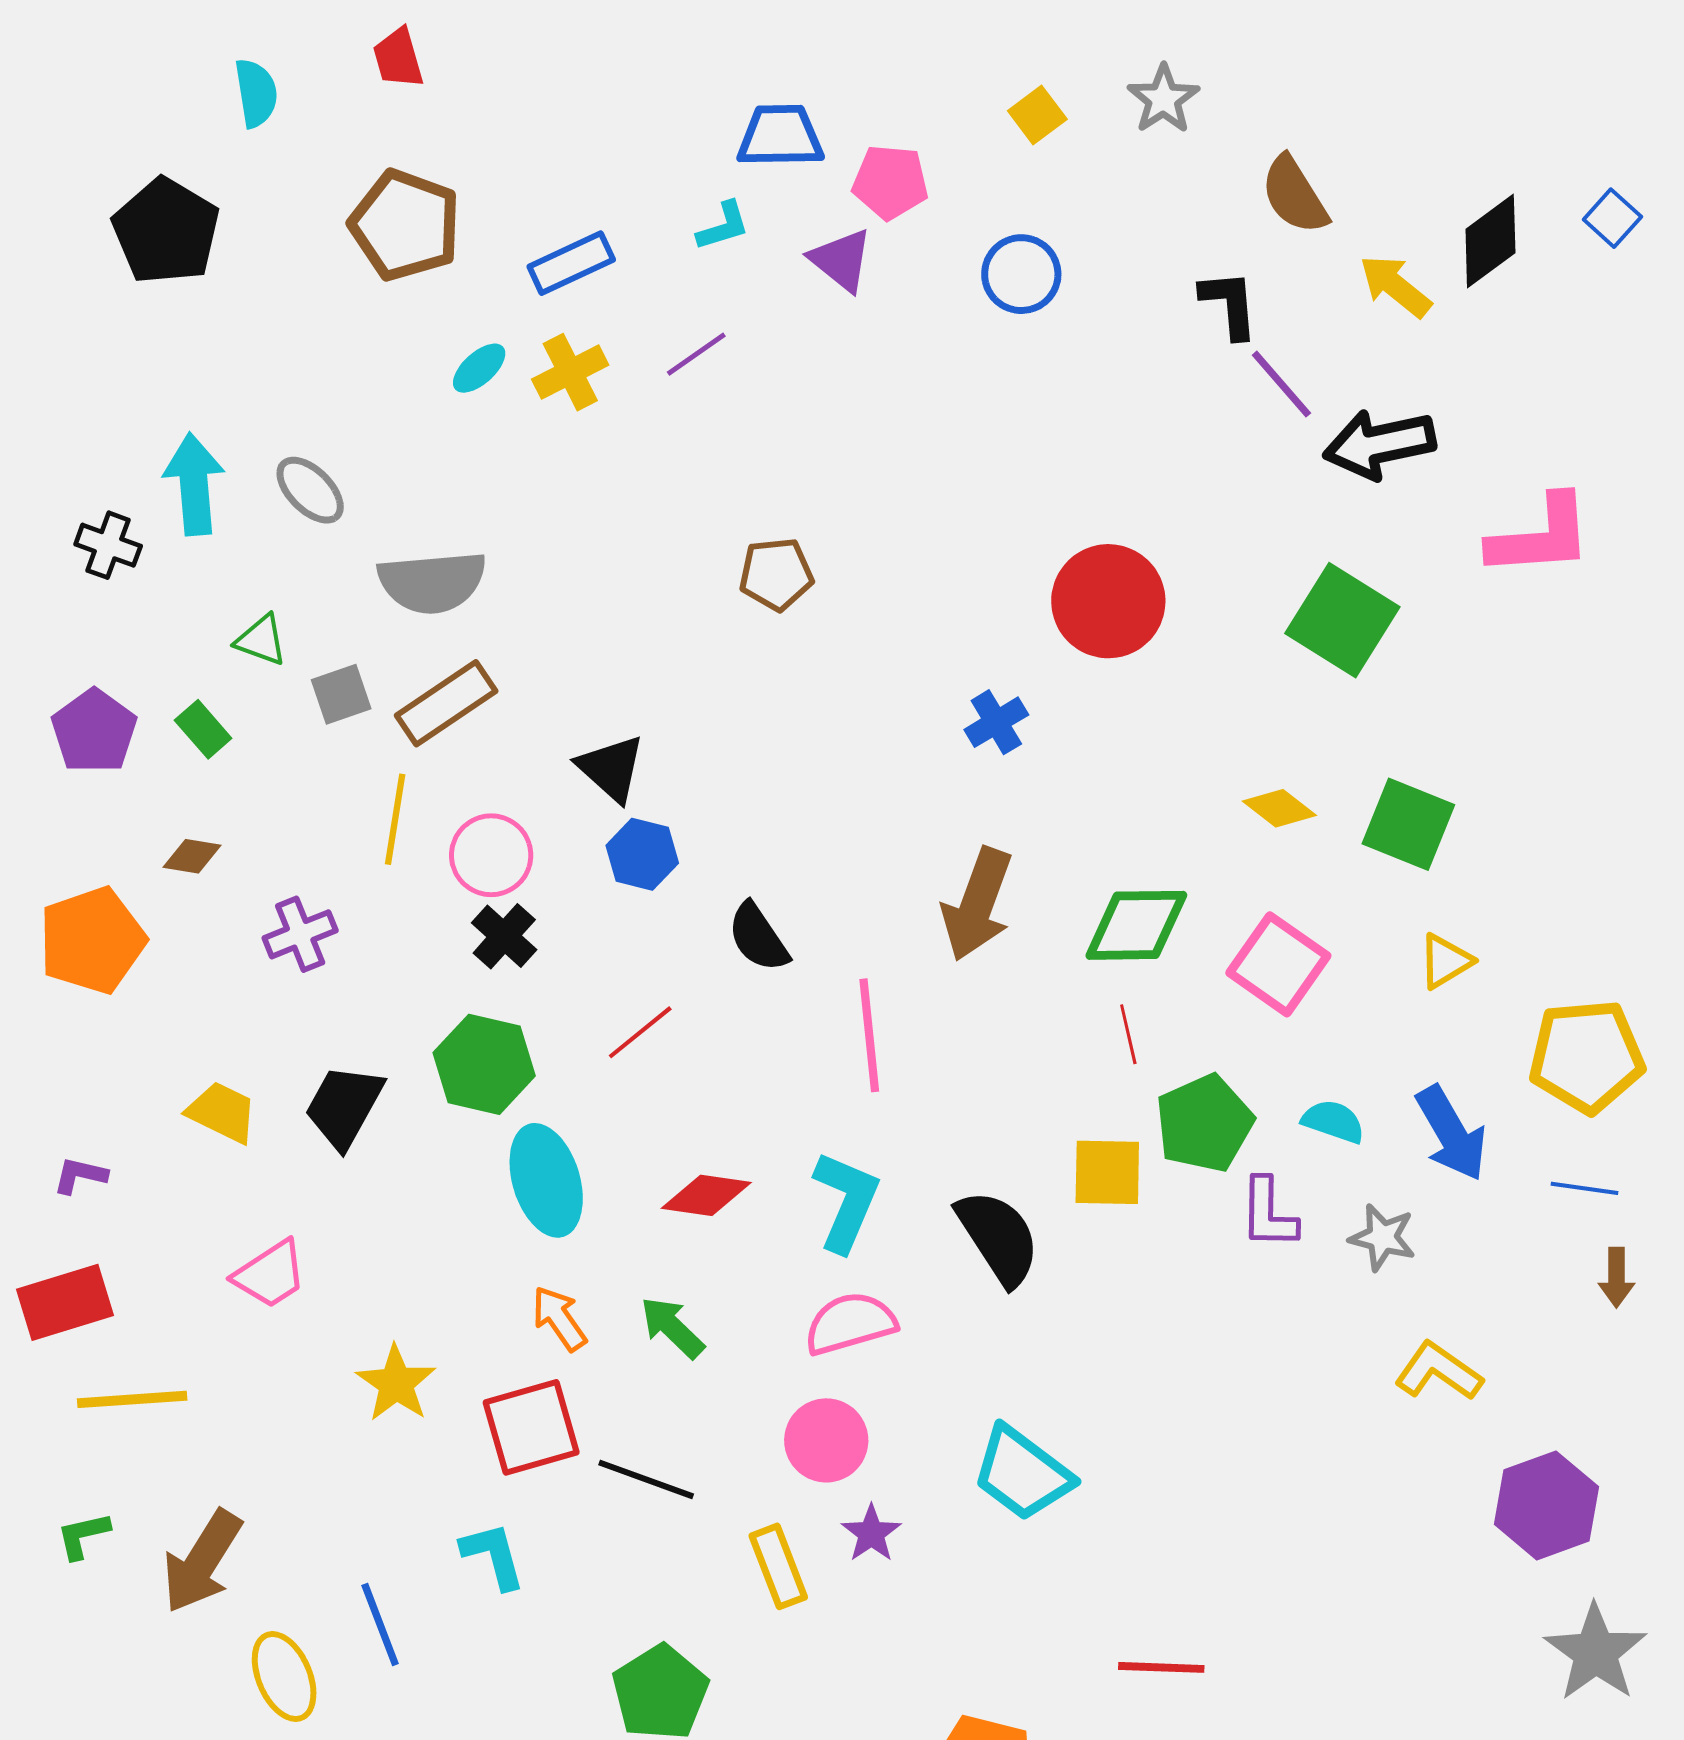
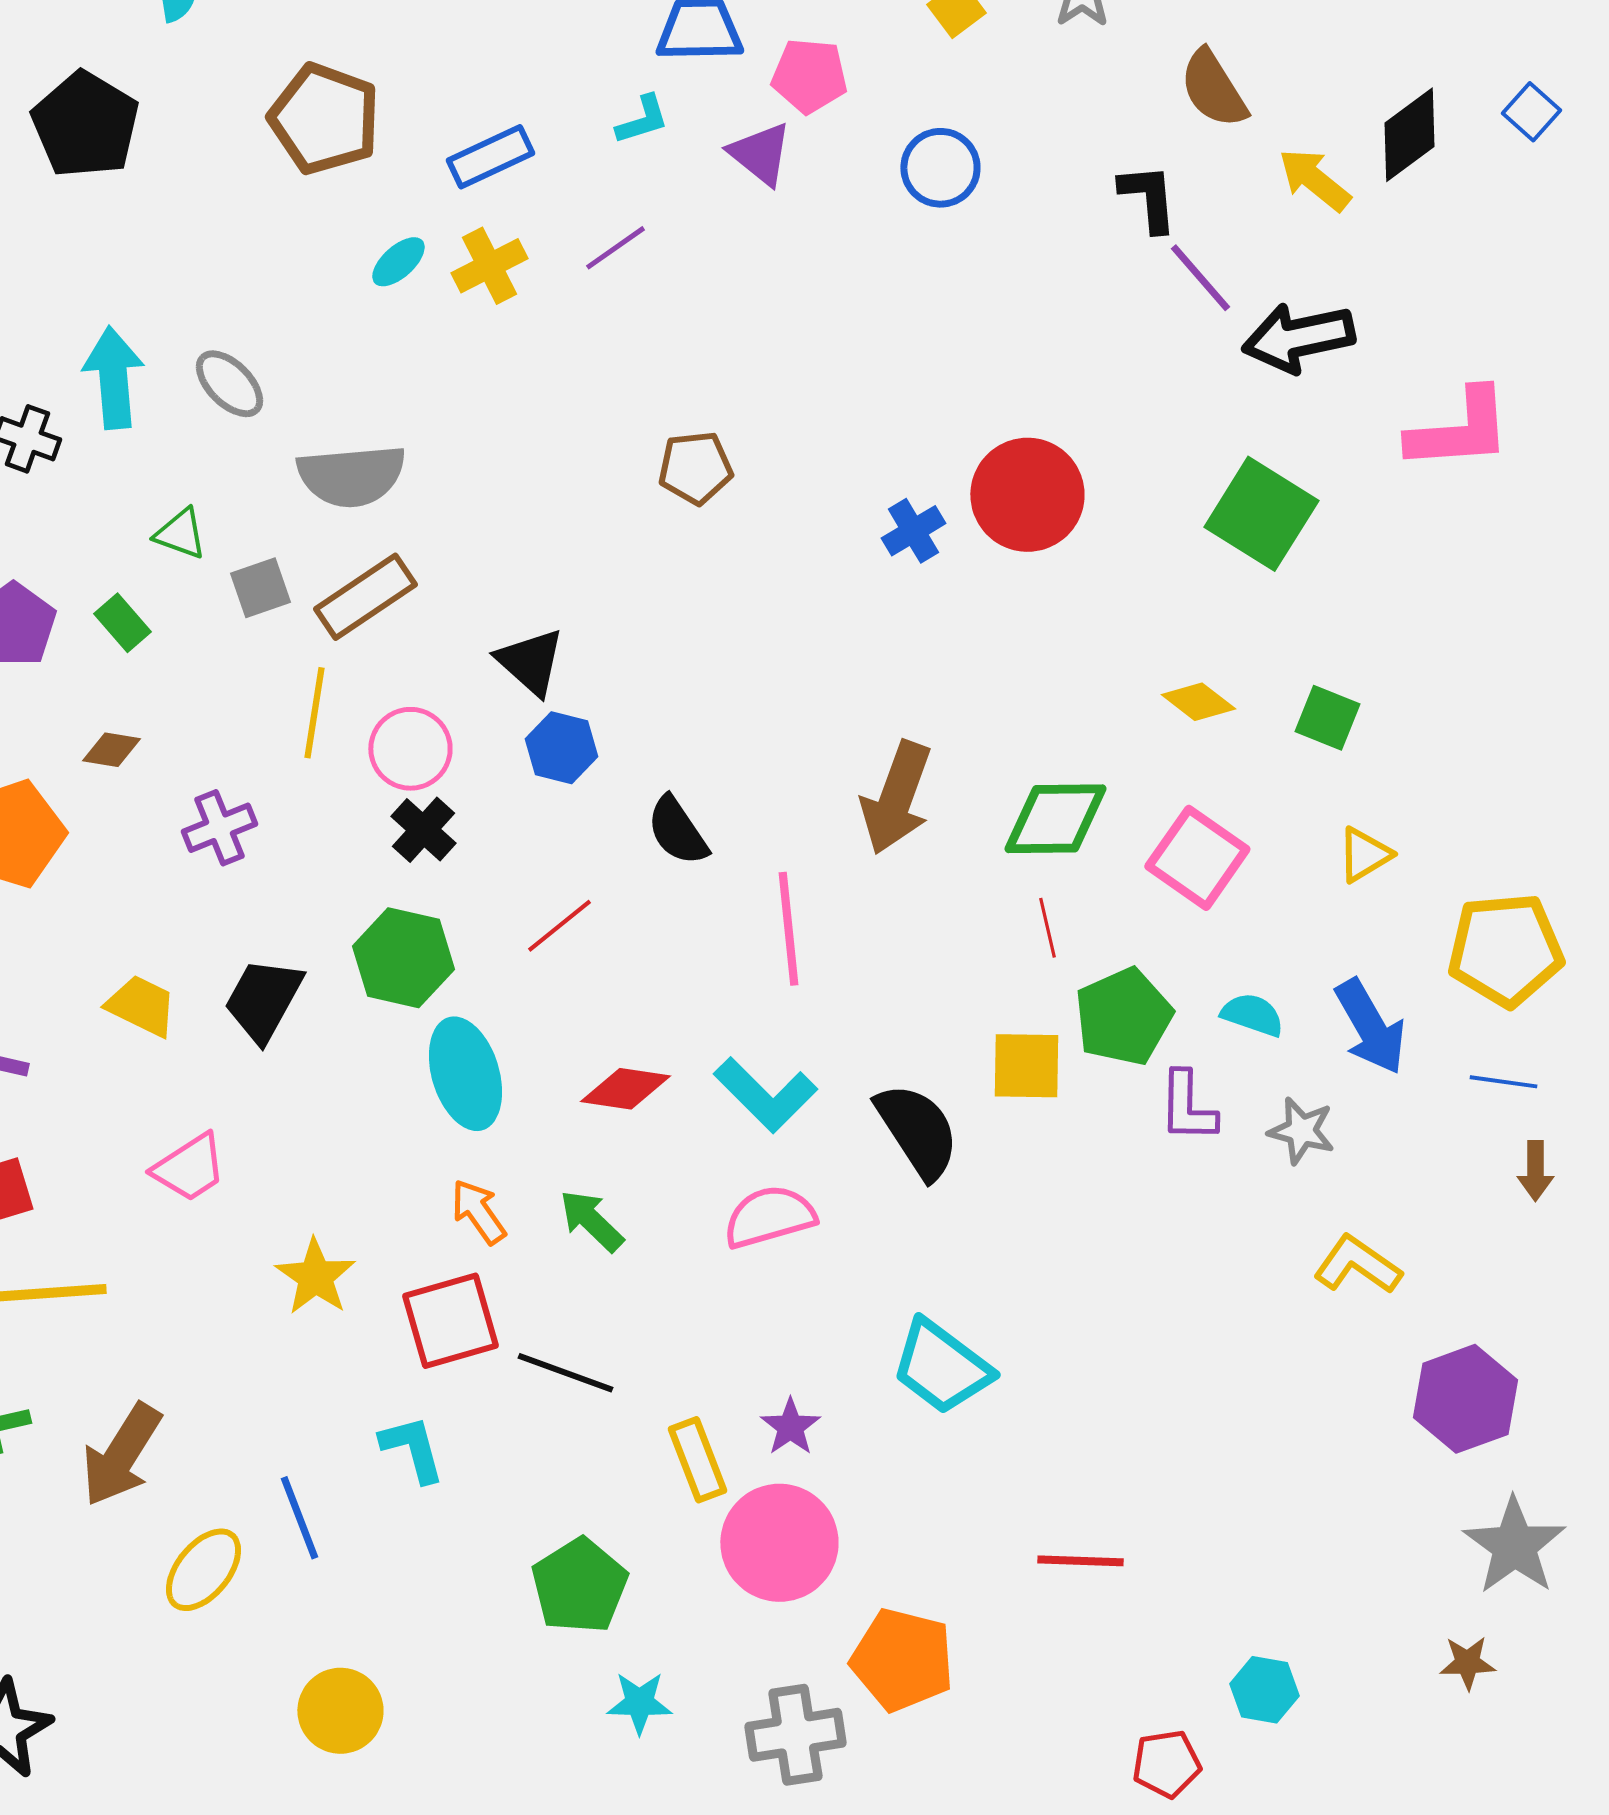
blue cross: (996, 722) -> (913, 531), moved
green square: (1408, 824) -> (1327, 718), size x0.7
cyan L-shape: (846, 1201) -> (765, 1095), turned 112
pink circle: (826, 1440) -> (779, 1543), moved, size x1.4
yellow ellipse: (284, 1677) -> (203, 1570), turned 62

